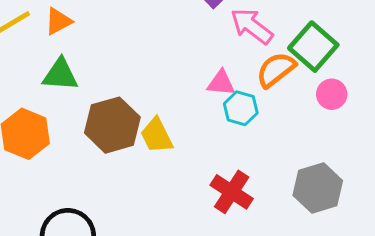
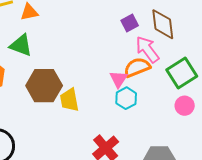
orange semicircle: (276, 70) -> (137, 67), moved
pink triangle: (221, 83) -> (118, 79), turned 42

